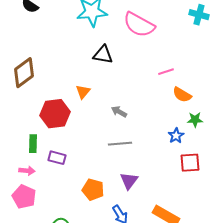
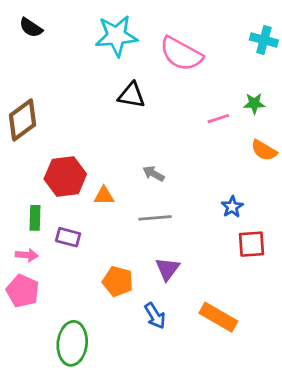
orange triangle: (83, 92) -> (104, 196), moved, turned 49
orange semicircle: (182, 95) -> (264, 150), moved
green star: (195, 120) -> (254, 103), moved

